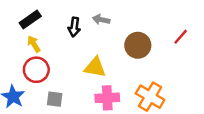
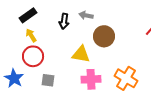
brown circle: (138, 45) -> (104, 36), moved

